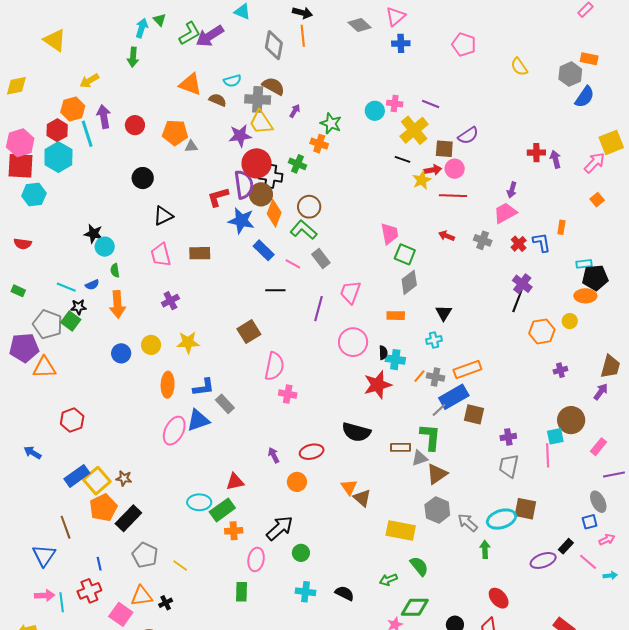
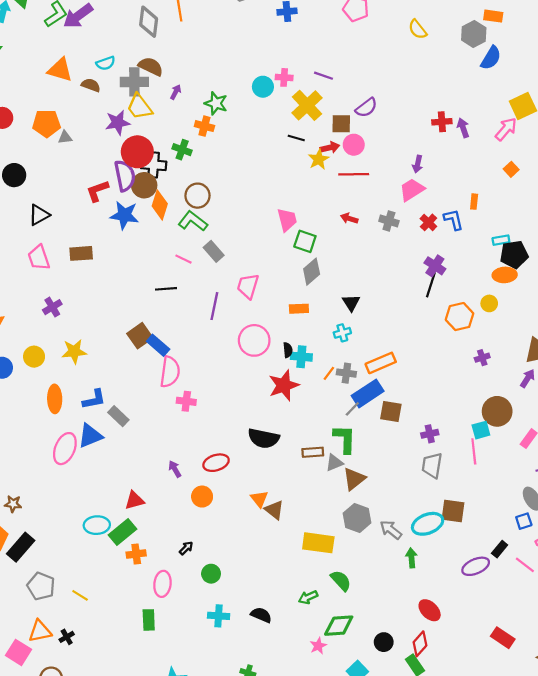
blue rectangle: (264, 250) -> (158, 345), moved
black arrow: (280, 528) -> (186, 548), size x0.5

